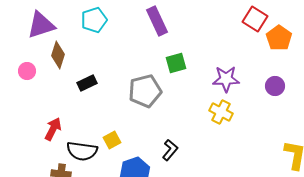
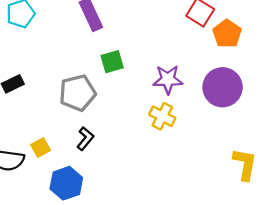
purple circle: (275, 86) -> (223, 87), size x1.8
black L-shape: (170, 150) -> (85, 139), moved

